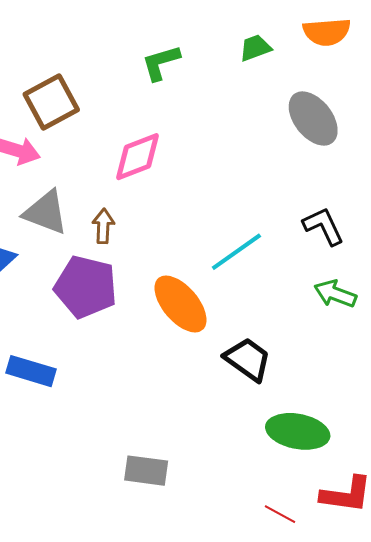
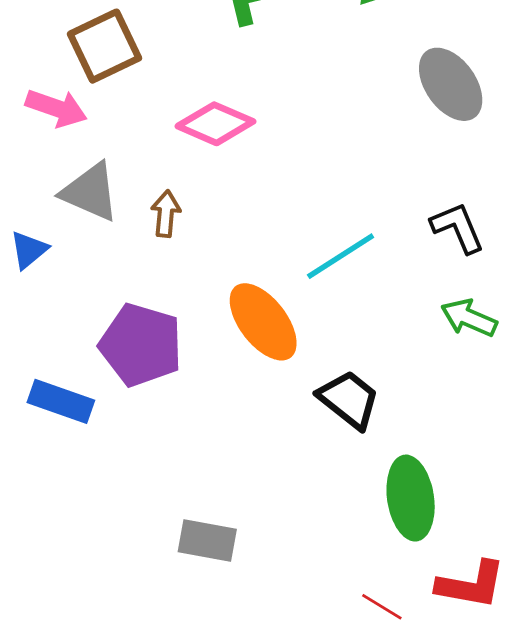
pink diamond: (138, 157) -> (215, 124), turned 42
purple pentagon: (86, 287) -> (141, 345), moved
green ellipse: (298, 431) -> (411, 498), turned 68

